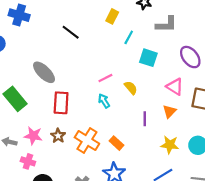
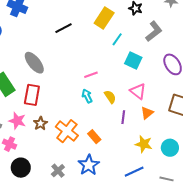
yellow rectangle: (112, 16) -> (104, 18), size x1.5
gray L-shape: (166, 24) -> (154, 31), turned -45
black line: (71, 32) -> (64, 28), turned -72
pink triangle: (175, 87) -> (138, 91), moved
yellow semicircle: (131, 88) -> (110, 97), moved
red rectangle: (61, 103) -> (32, 95), moved

